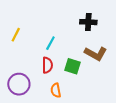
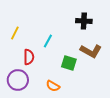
red semicircle: (47, 65) -> (29, 57), moved
orange semicircle: (56, 90) -> (53, 86), turned -48

